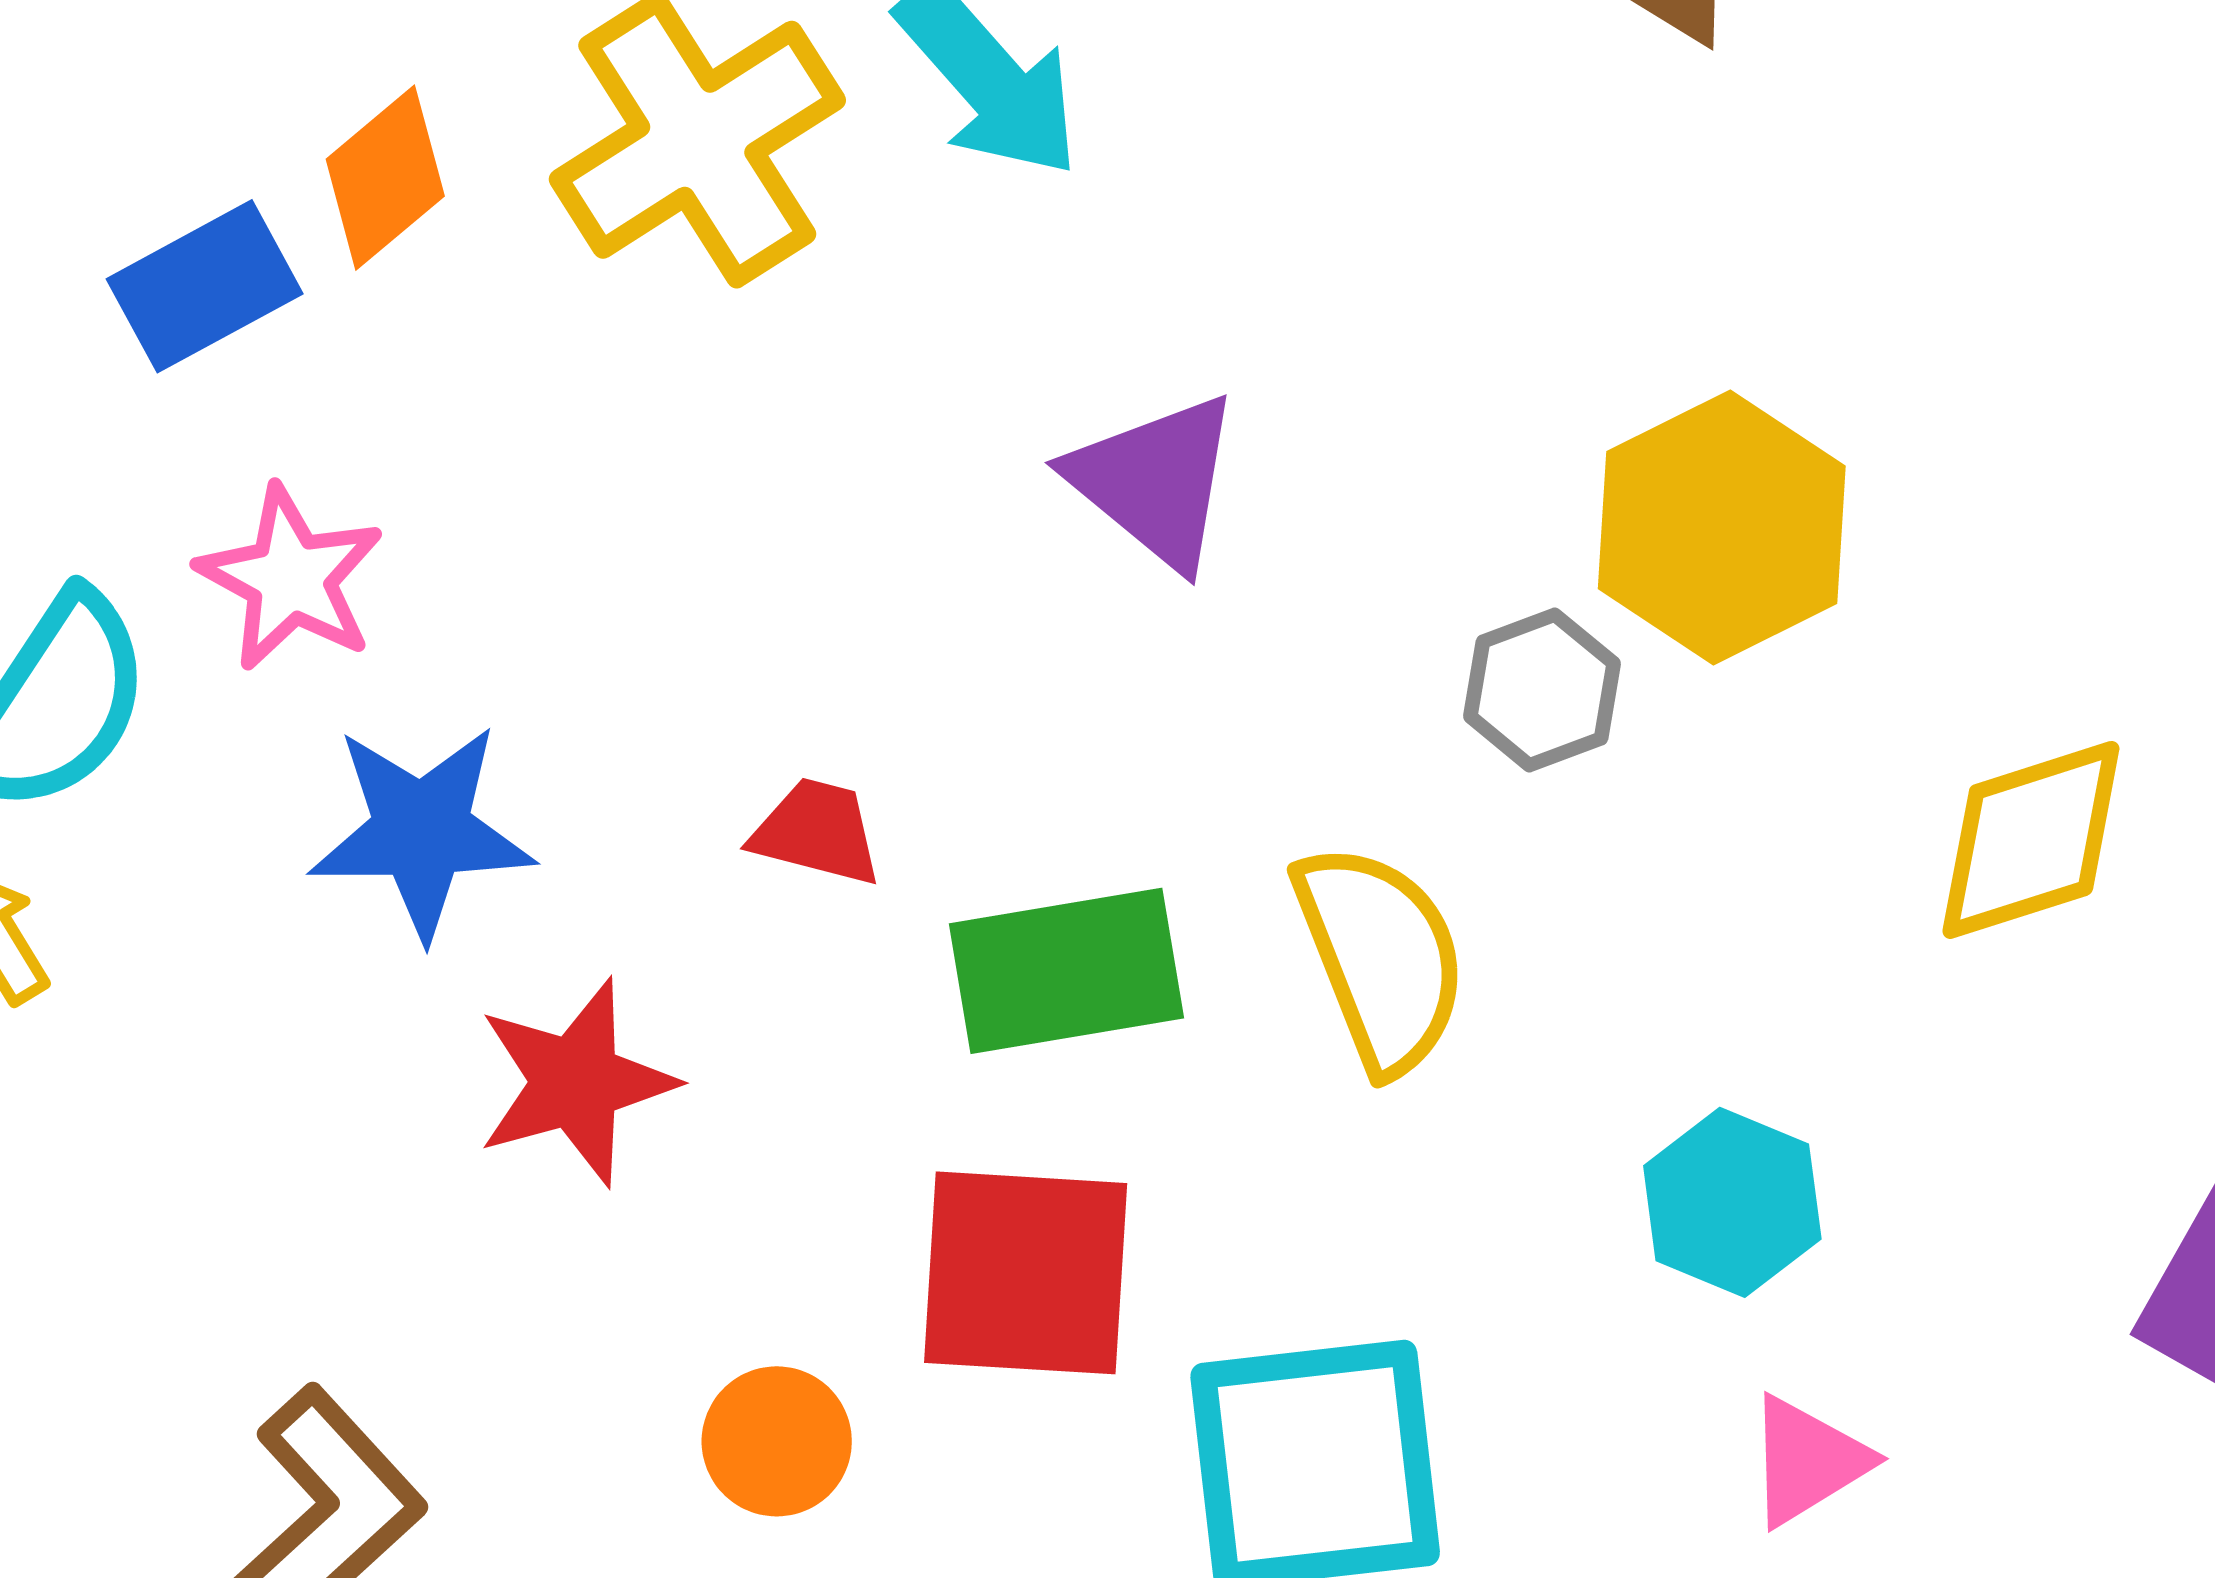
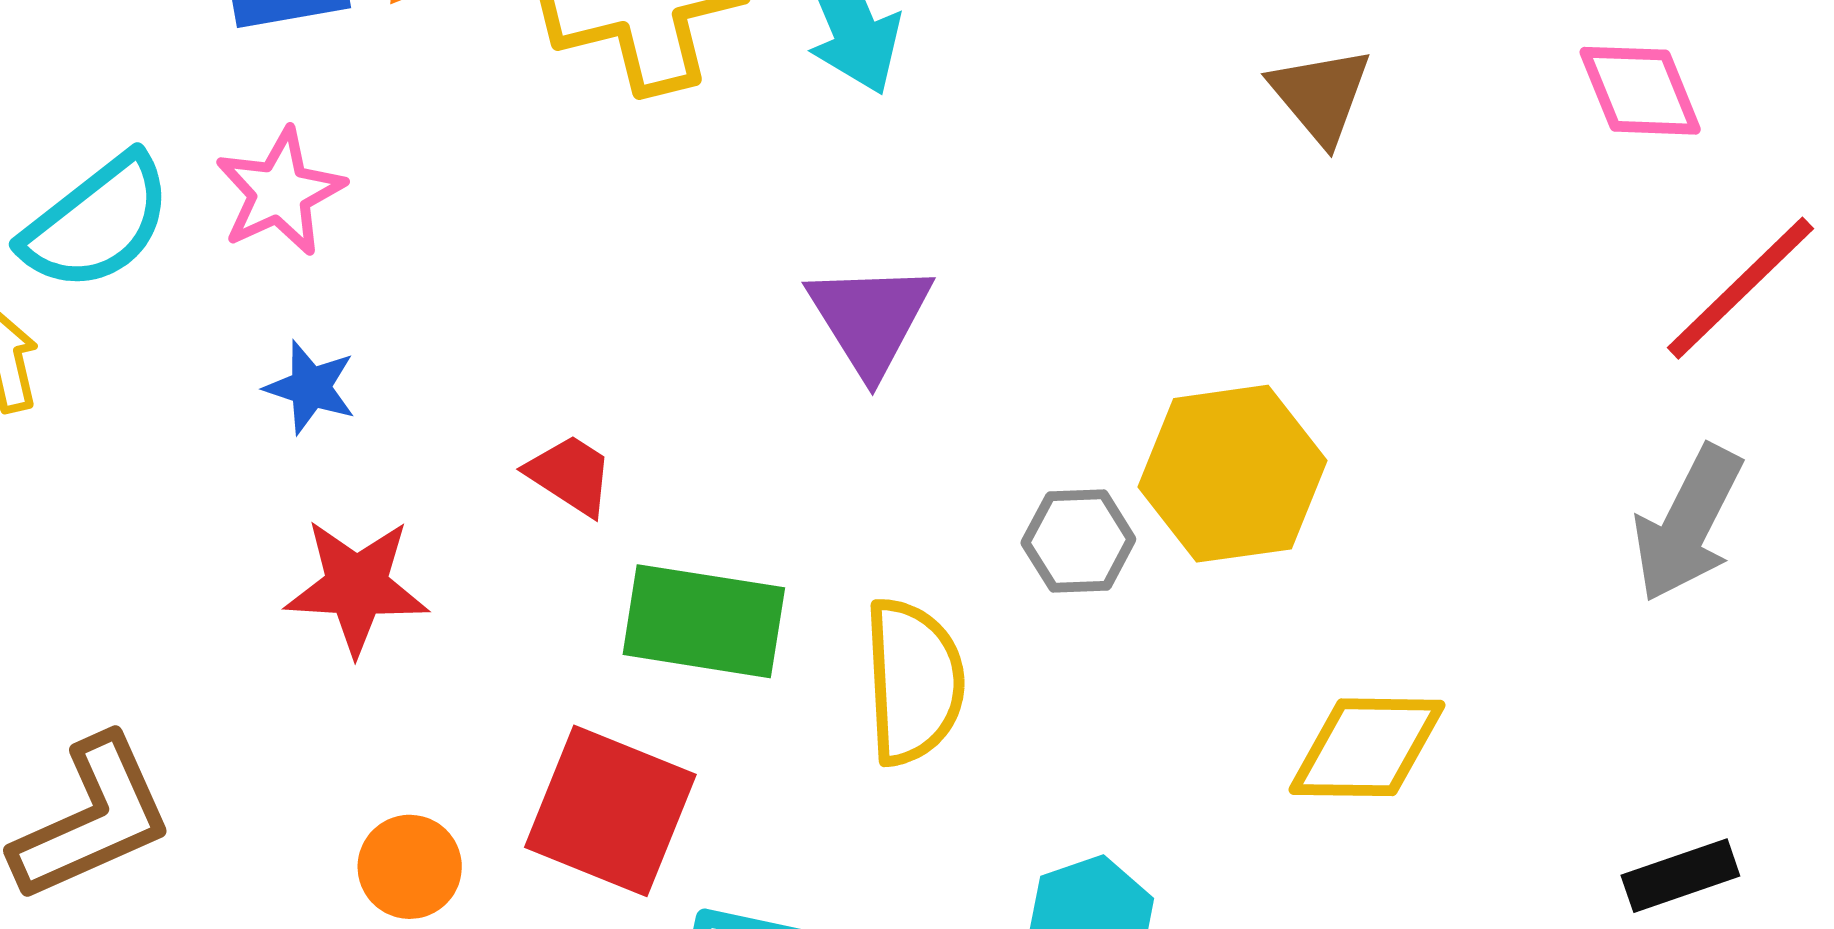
blue star: (422, 831) -> (310, 387), size x0.6

